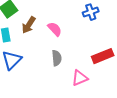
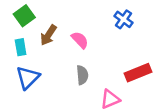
blue cross: (91, 12) -> (123, 19), turned -35

